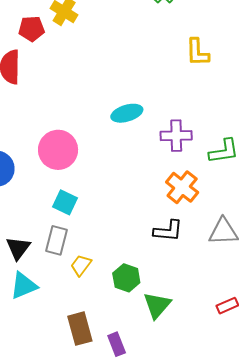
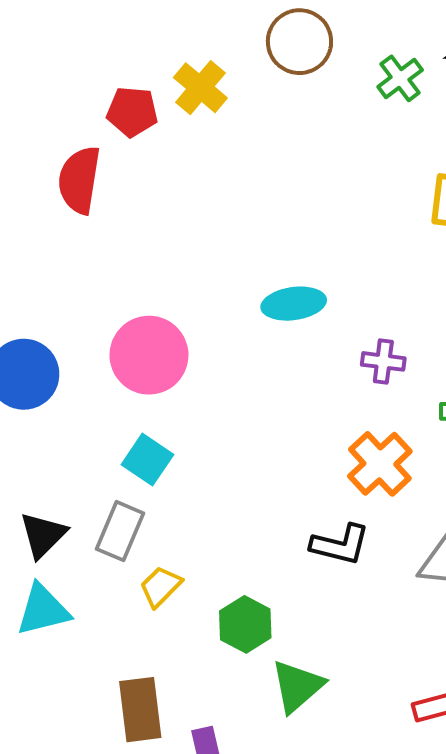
purple cross: (176, 136) -> (383, 361), size x0.7

